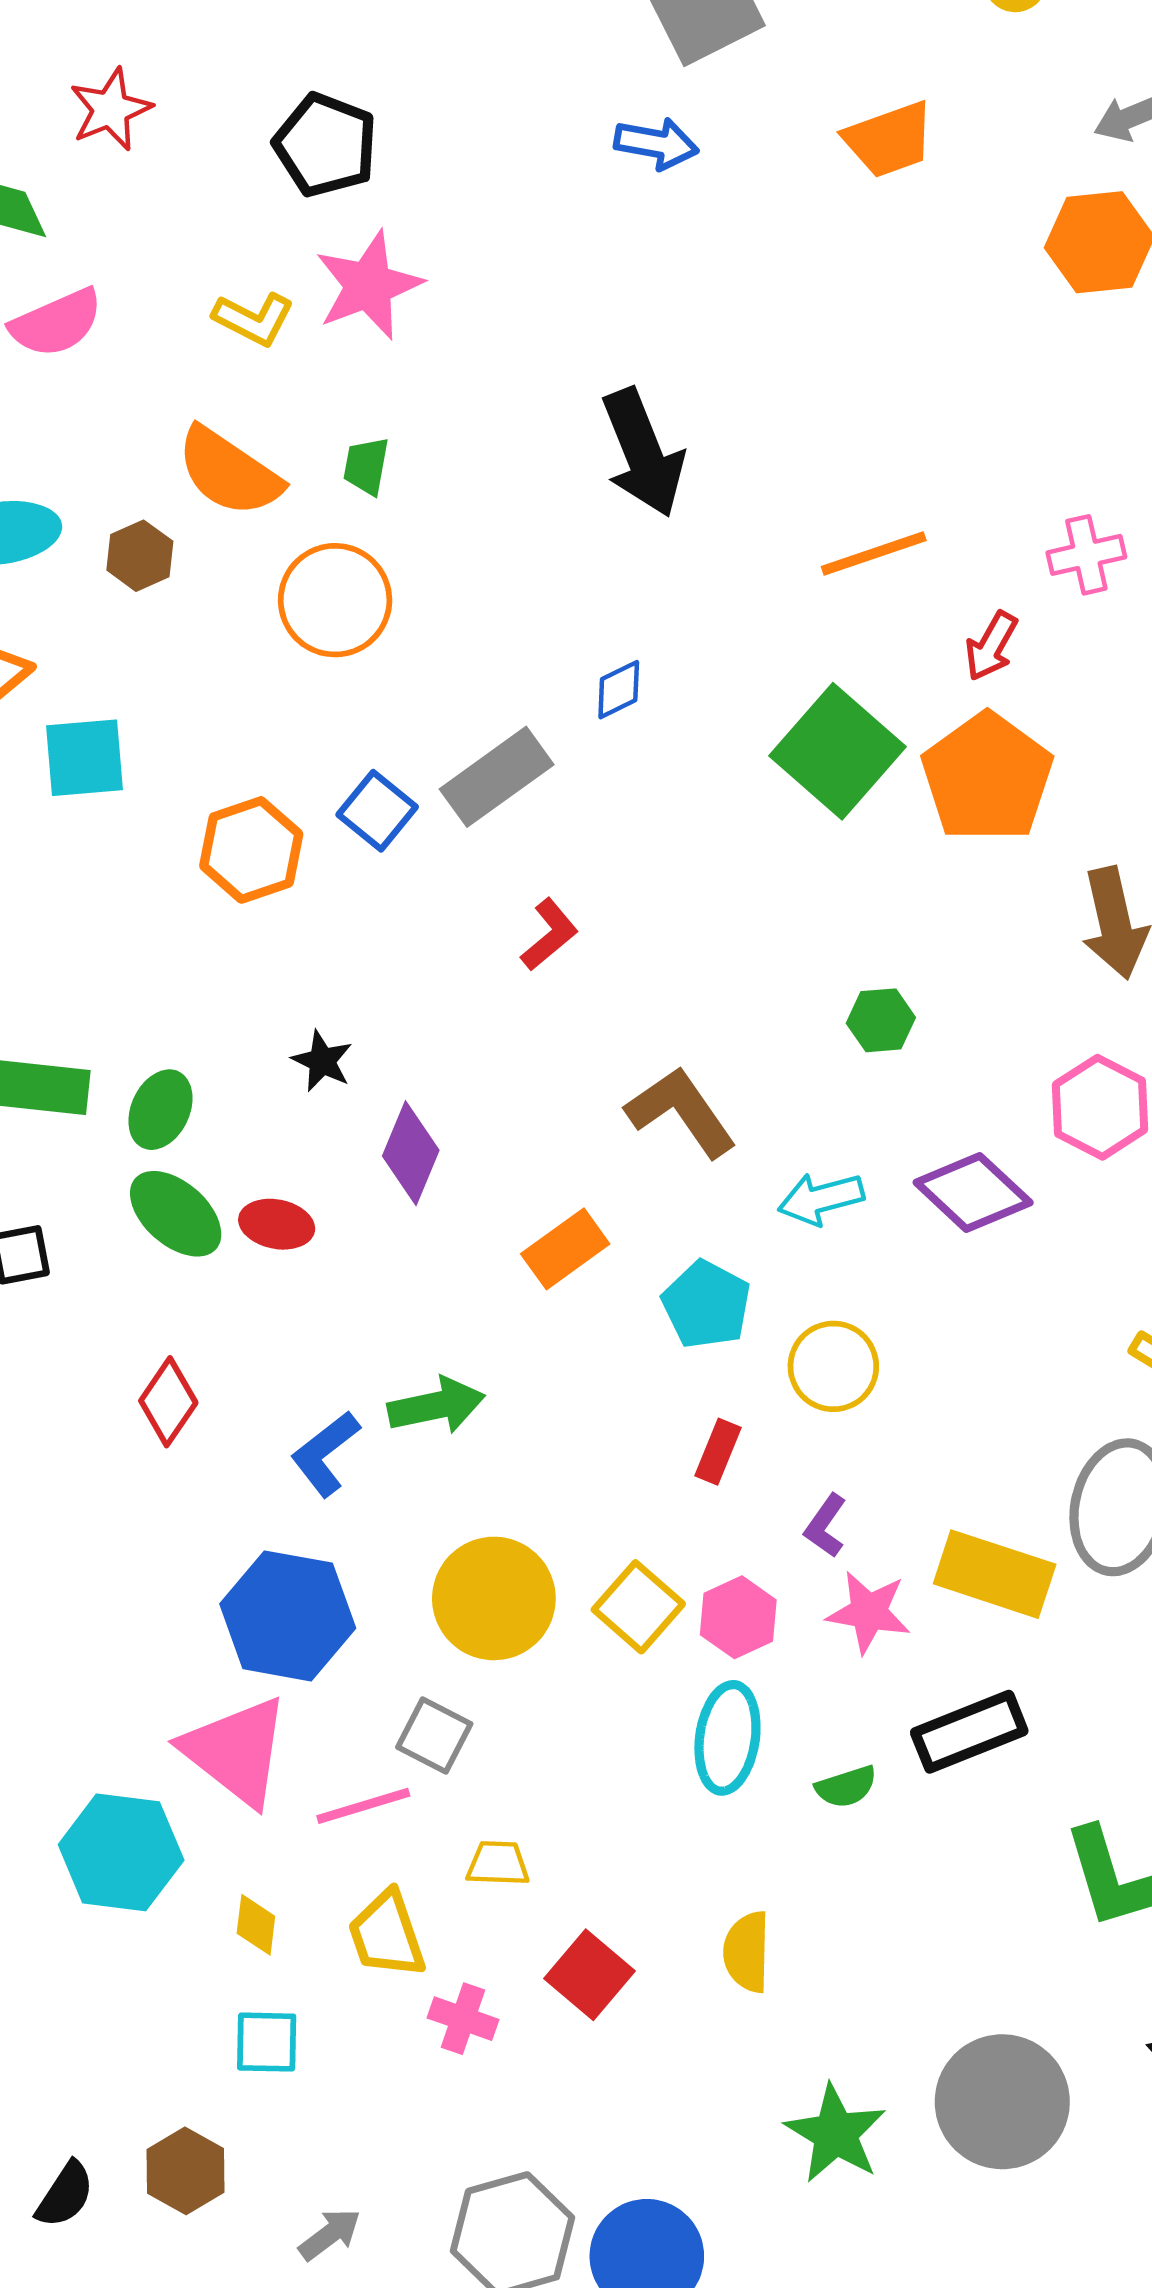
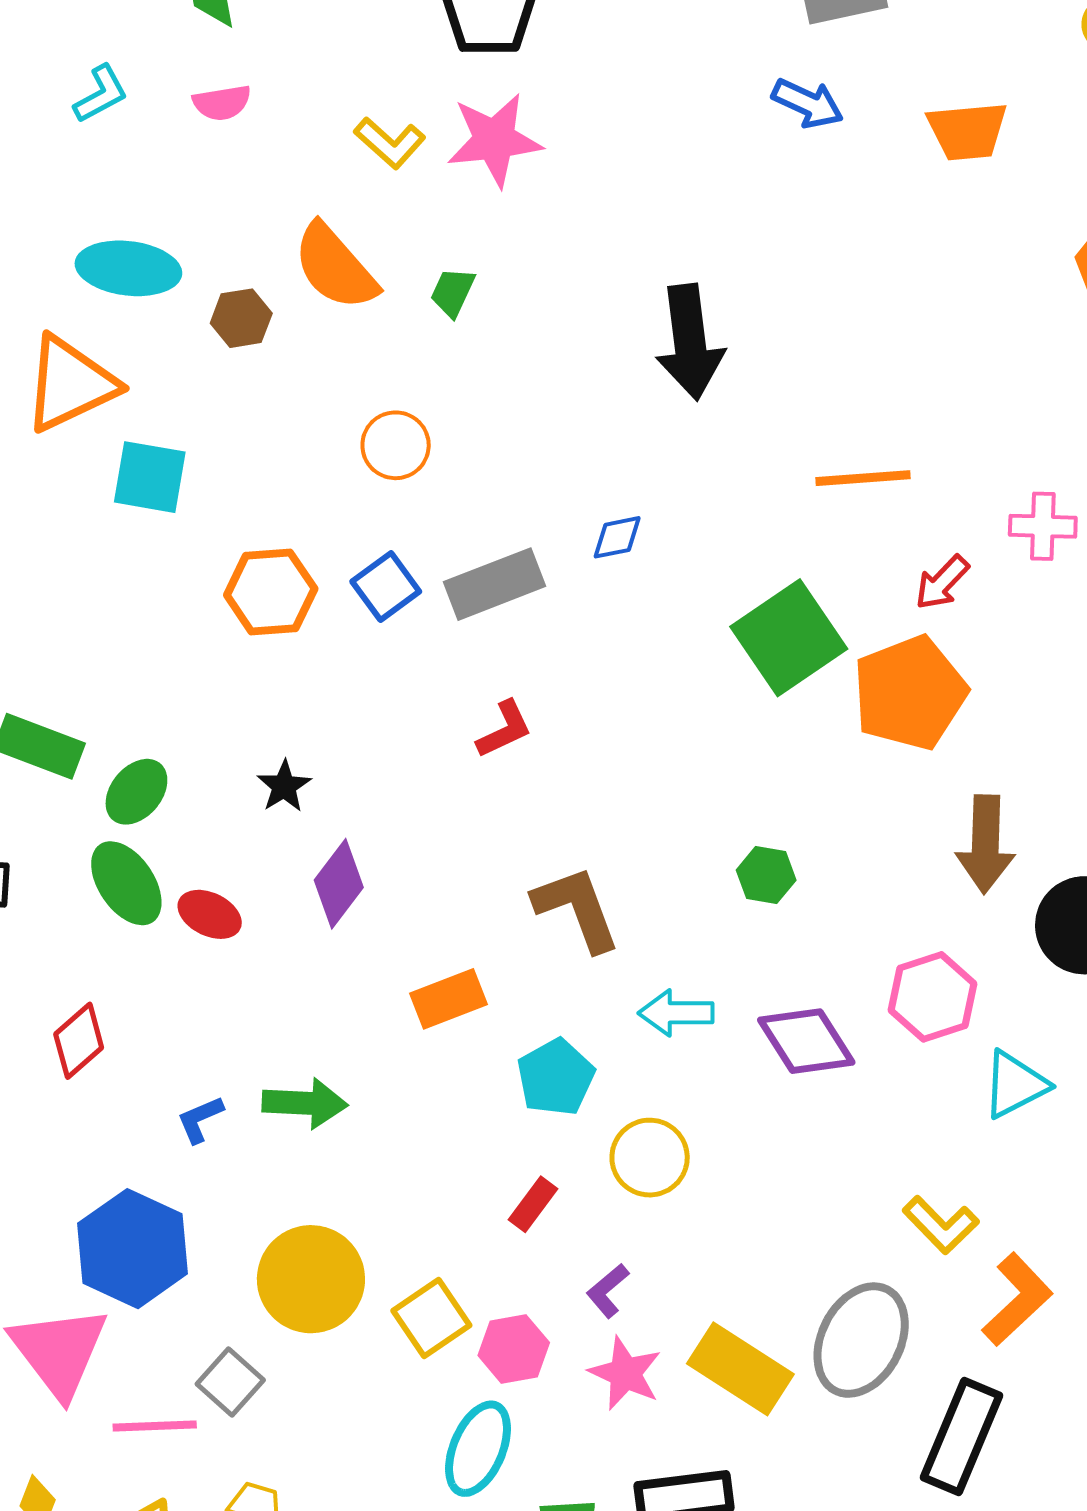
blue arrow: (656, 144) -> (808, 103), moved
pink semicircle: (56, 323) -> (222, 103), size x0.7
orange circle: (335, 600) -> (396, 445), moved, size x0.7
blue L-shape: (325, 1454) -> (200, 1119), size x0.7

